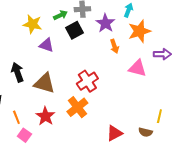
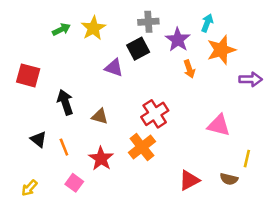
green arrow: (60, 15) -> (61, 29), moved
yellow star: (32, 24) -> (93, 28), moved, turned 30
purple triangle: (46, 45) -> (114, 68), moved
pink triangle: (137, 68) -> (219, 125), moved
brown triangle: (44, 83) -> (100, 116), size x0.6
orange line: (16, 117) -> (64, 147), moved

